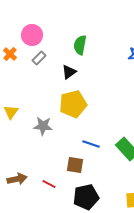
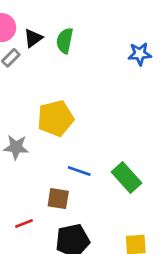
black triangle: (69, 72) -> (33, 38), moved
red line: (49, 184) -> (24, 224), turned -48

